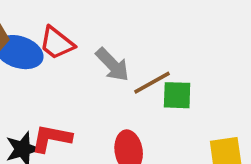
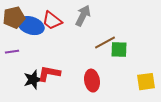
gray arrow: (112, 65) -> (83, 16), moved, turned -110

